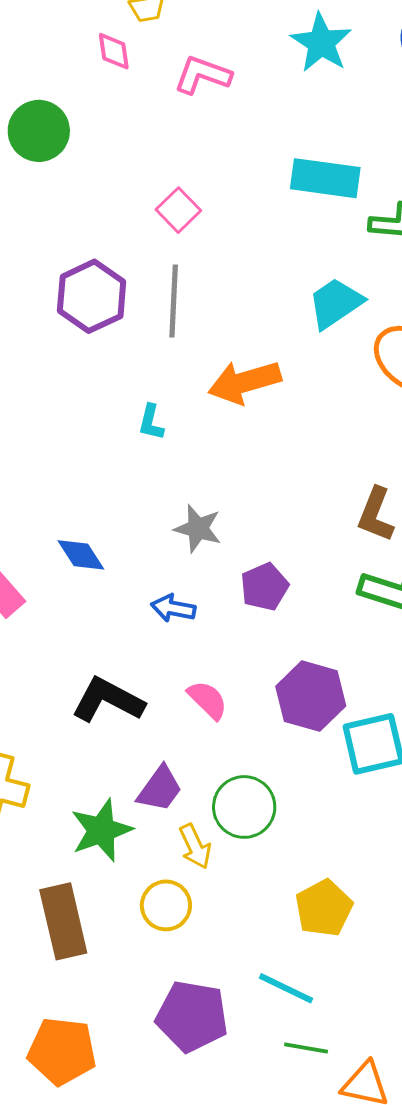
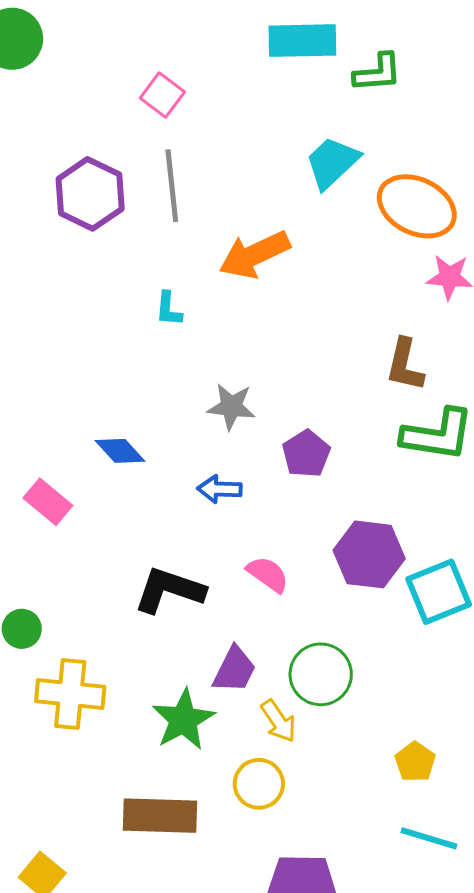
yellow pentagon: (324, 908) -> (415, 762), size x0.7
brown rectangle: (63, 921) -> (160, 816), turned -66
cyan line: (286, 988) -> (429, 838), moved

